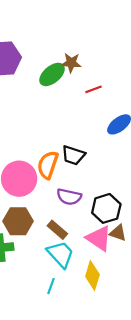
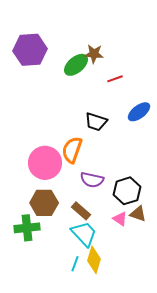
black trapezoid: (73, 155) -> (96, 122), moved
pink triangle: (99, 238) -> (120, 219), size x0.6
yellow diamond: (92, 275) -> (94, 260), moved

